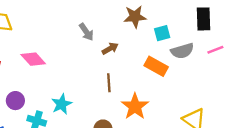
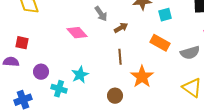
gray semicircle: (182, 51) -> (190, 53), moved
pink diamond: (33, 59) -> (77, 33), moved

